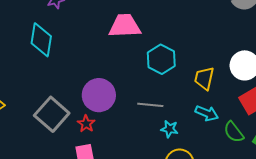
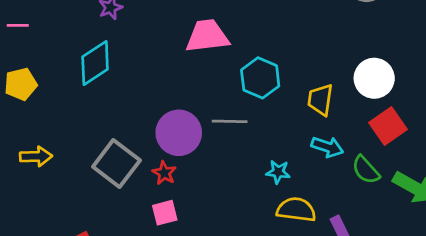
cyan diamond: (41, 40) -> (95, 63), turned 52
gray line: (150, 105) -> (230, 121), moved

